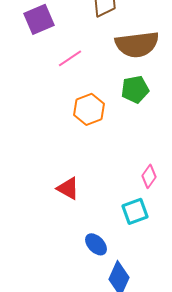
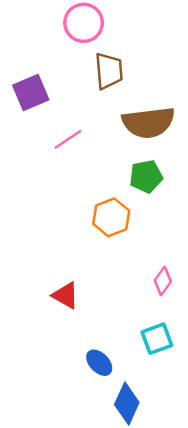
orange hexagon: (89, 109) -> (111, 217), moved
cyan square: (135, 211) -> (157, 339), moved

